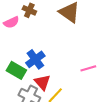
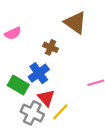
brown cross: (29, 10) -> (51, 47), moved

